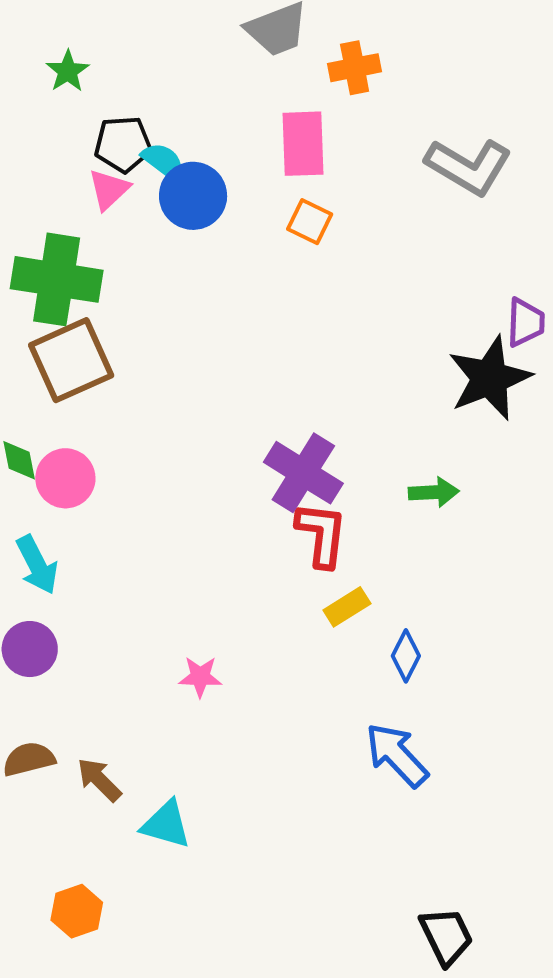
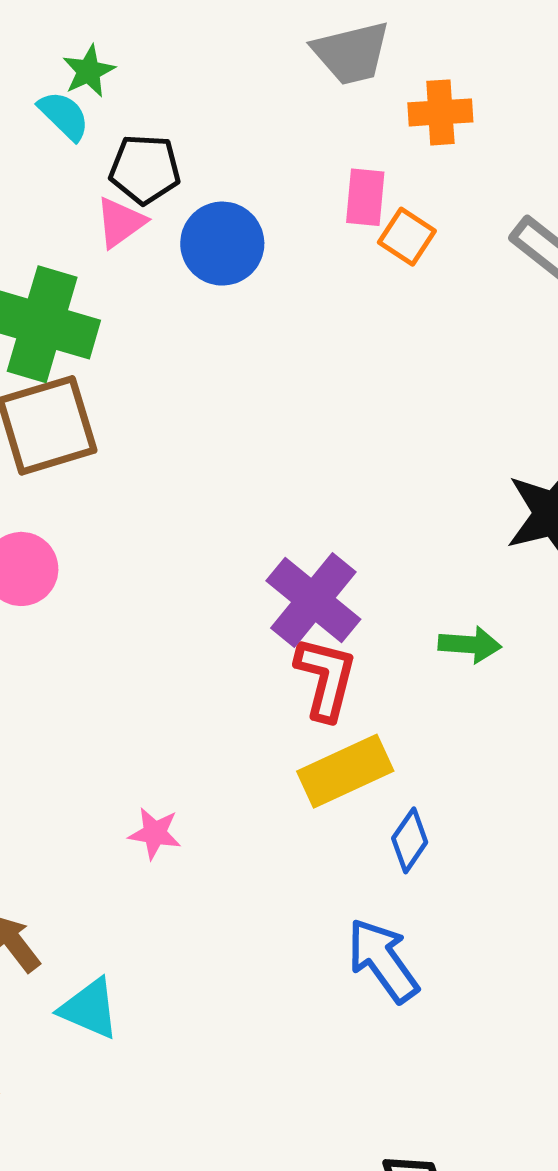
pink rectangle: (303, 144) -> (365, 197), size x0.7
cyan semicircle: (163, 161) -> (64, 116), moved
orange square: (310, 222) -> (407, 237), moved
yellow rectangle: (347, 607) -> (345, 771), size x1.6

